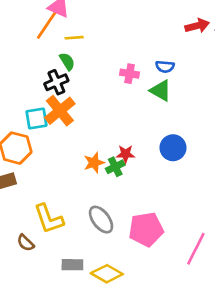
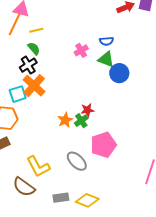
pink cross: (130, 74) -> (81, 50), turned -32
blue circle: (173, 148) -> (119, 73), moved
pink pentagon: (146, 229) -> (103, 145), moved
brown semicircle: (26, 243) -> (24, 187), size x1.6

